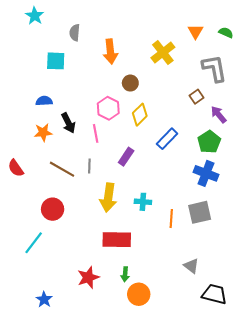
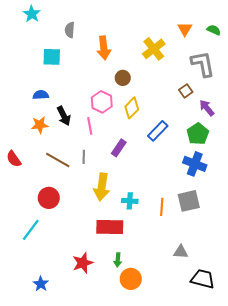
cyan cross: (143, 202) -> (130, 201), moved
gray triangle: (191, 266) -> (181, 252), turned -35

